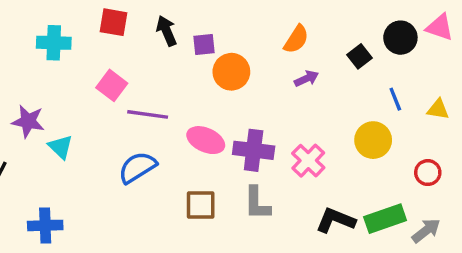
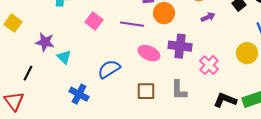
purple line: (148, 114) -> (132, 24), moved
purple cross: (254, 150) -> (180, 46), moved
blue cross: (45, 225) -> (79, 94), moved, turned 30

